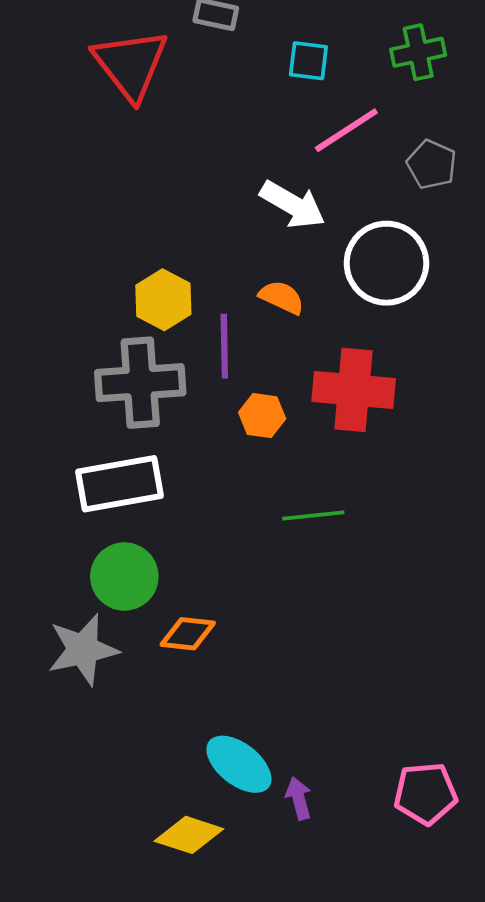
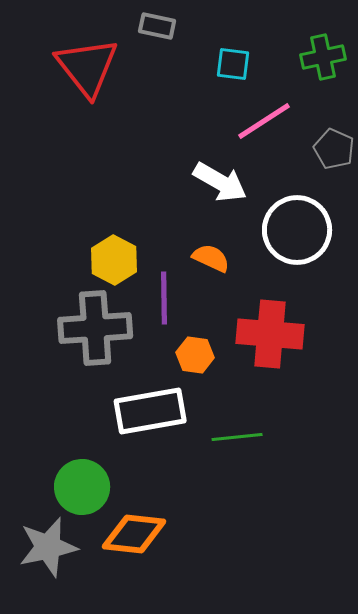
white rectangle: (119, 484) -> (150, 411), moved
orange diamond: (188, 634) -> (134, 534), size x1.4

